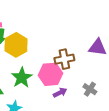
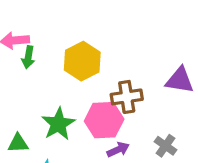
yellow hexagon: (16, 45) -> (82, 61), moved

